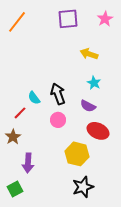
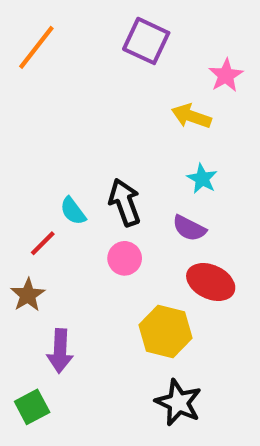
purple square: (68, 19) -> (146, 41), turned 30
pink star: (105, 19) -> (226, 75), moved
black star: (83, 187) -> (178, 403), turned -30

